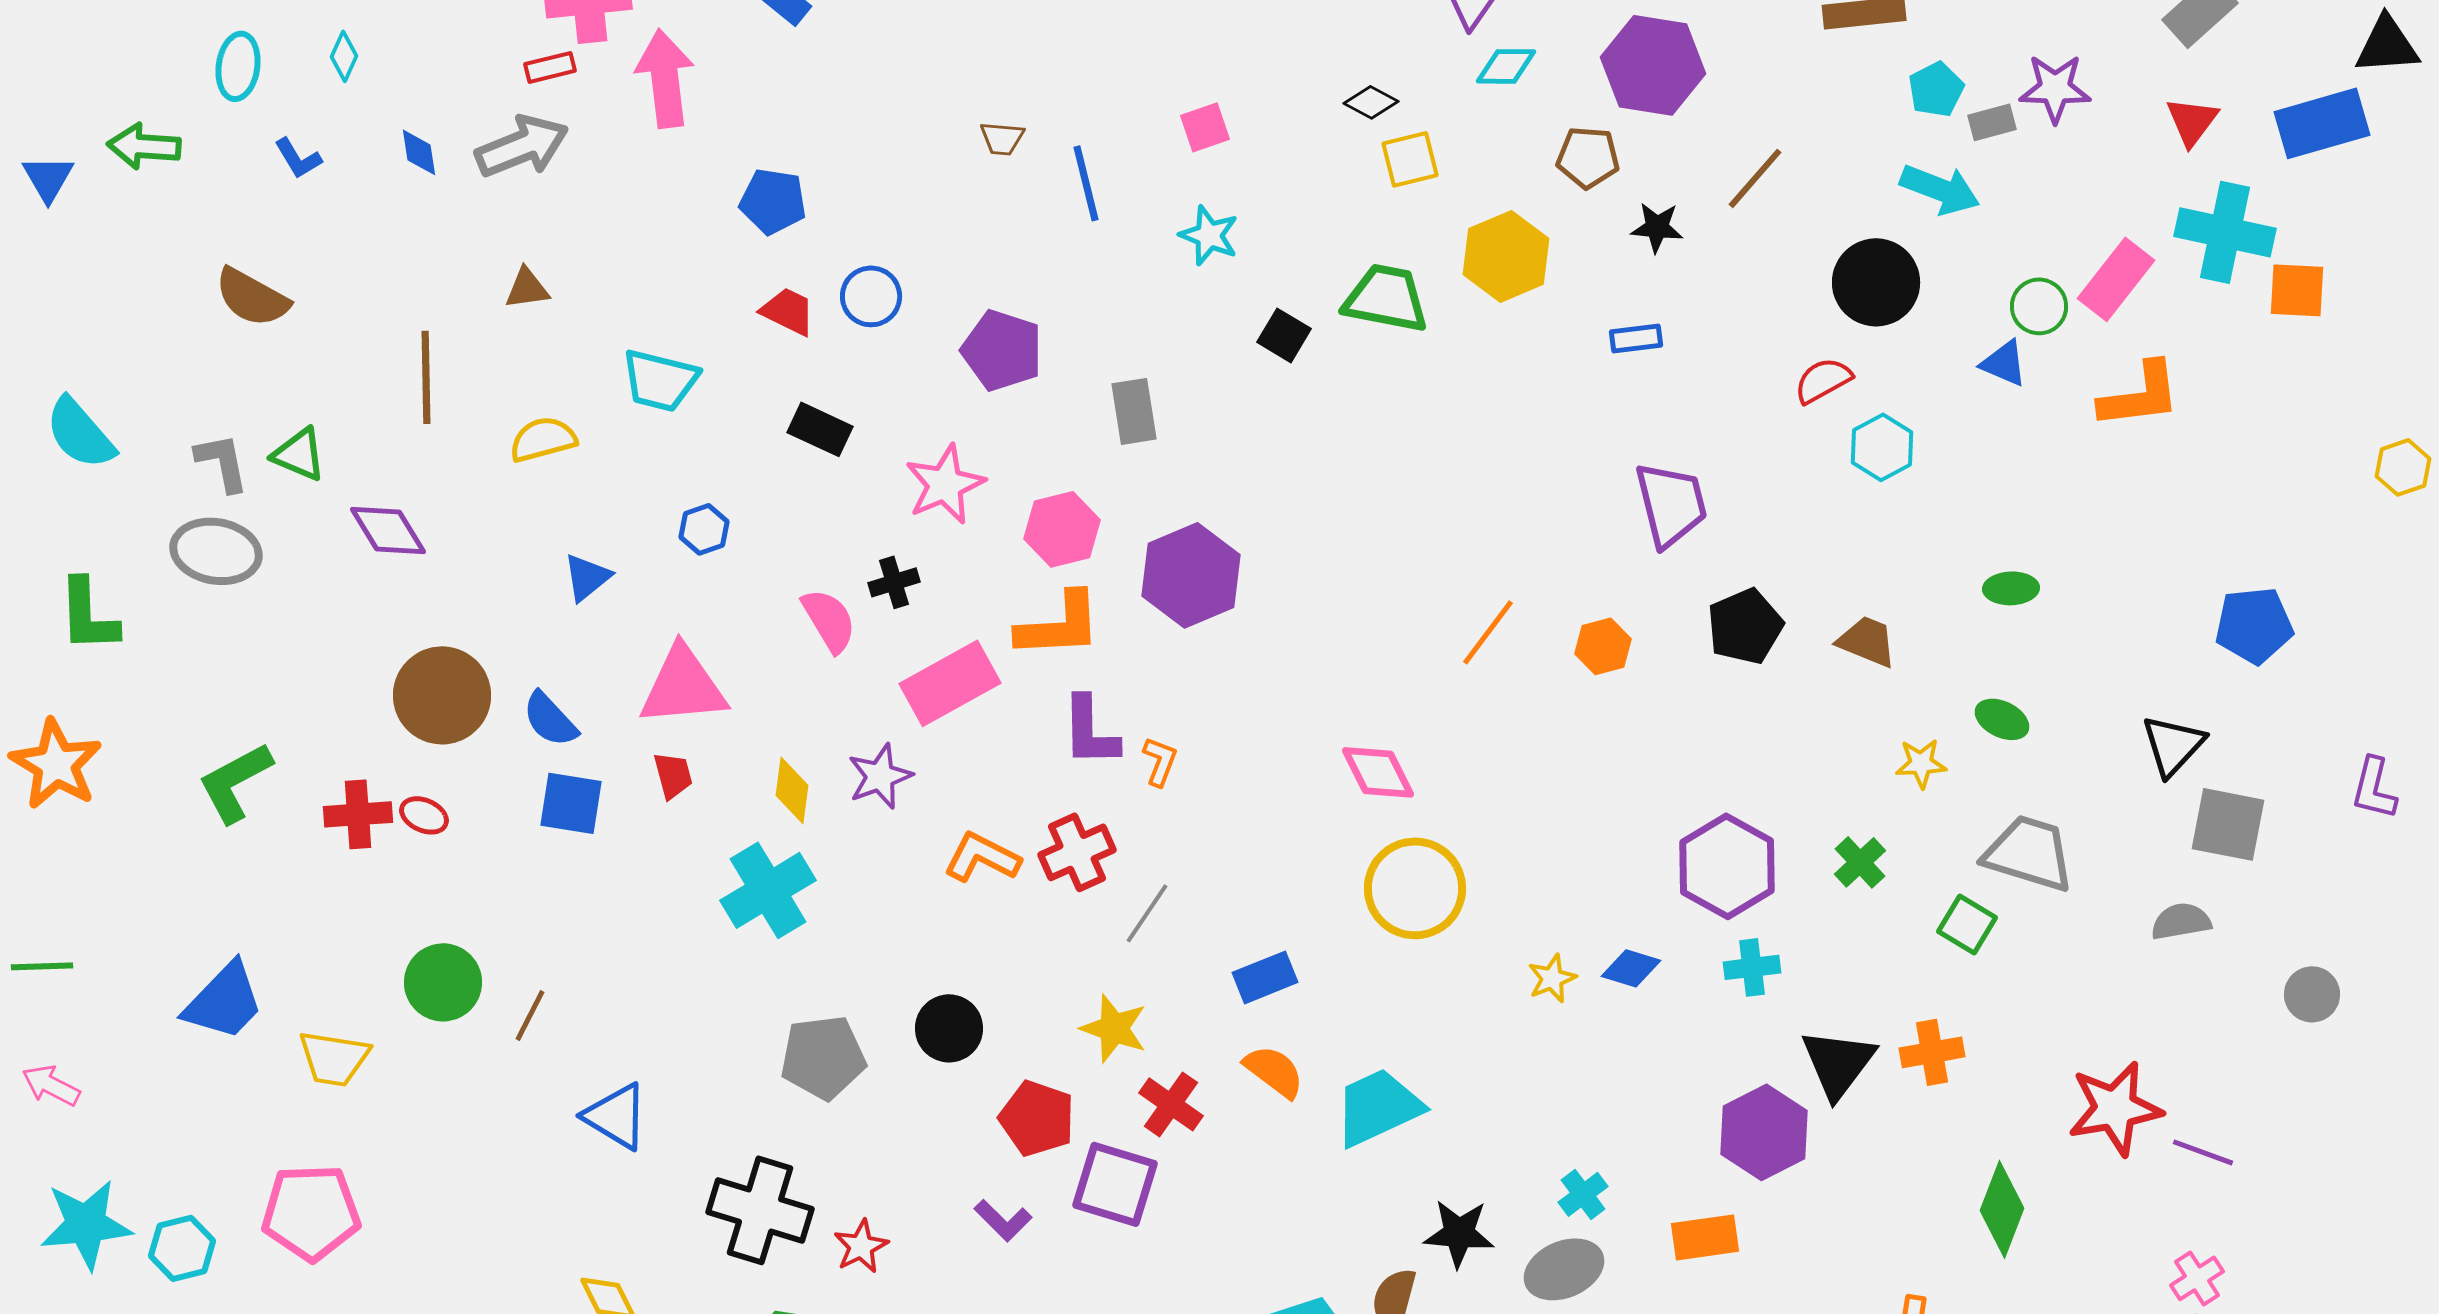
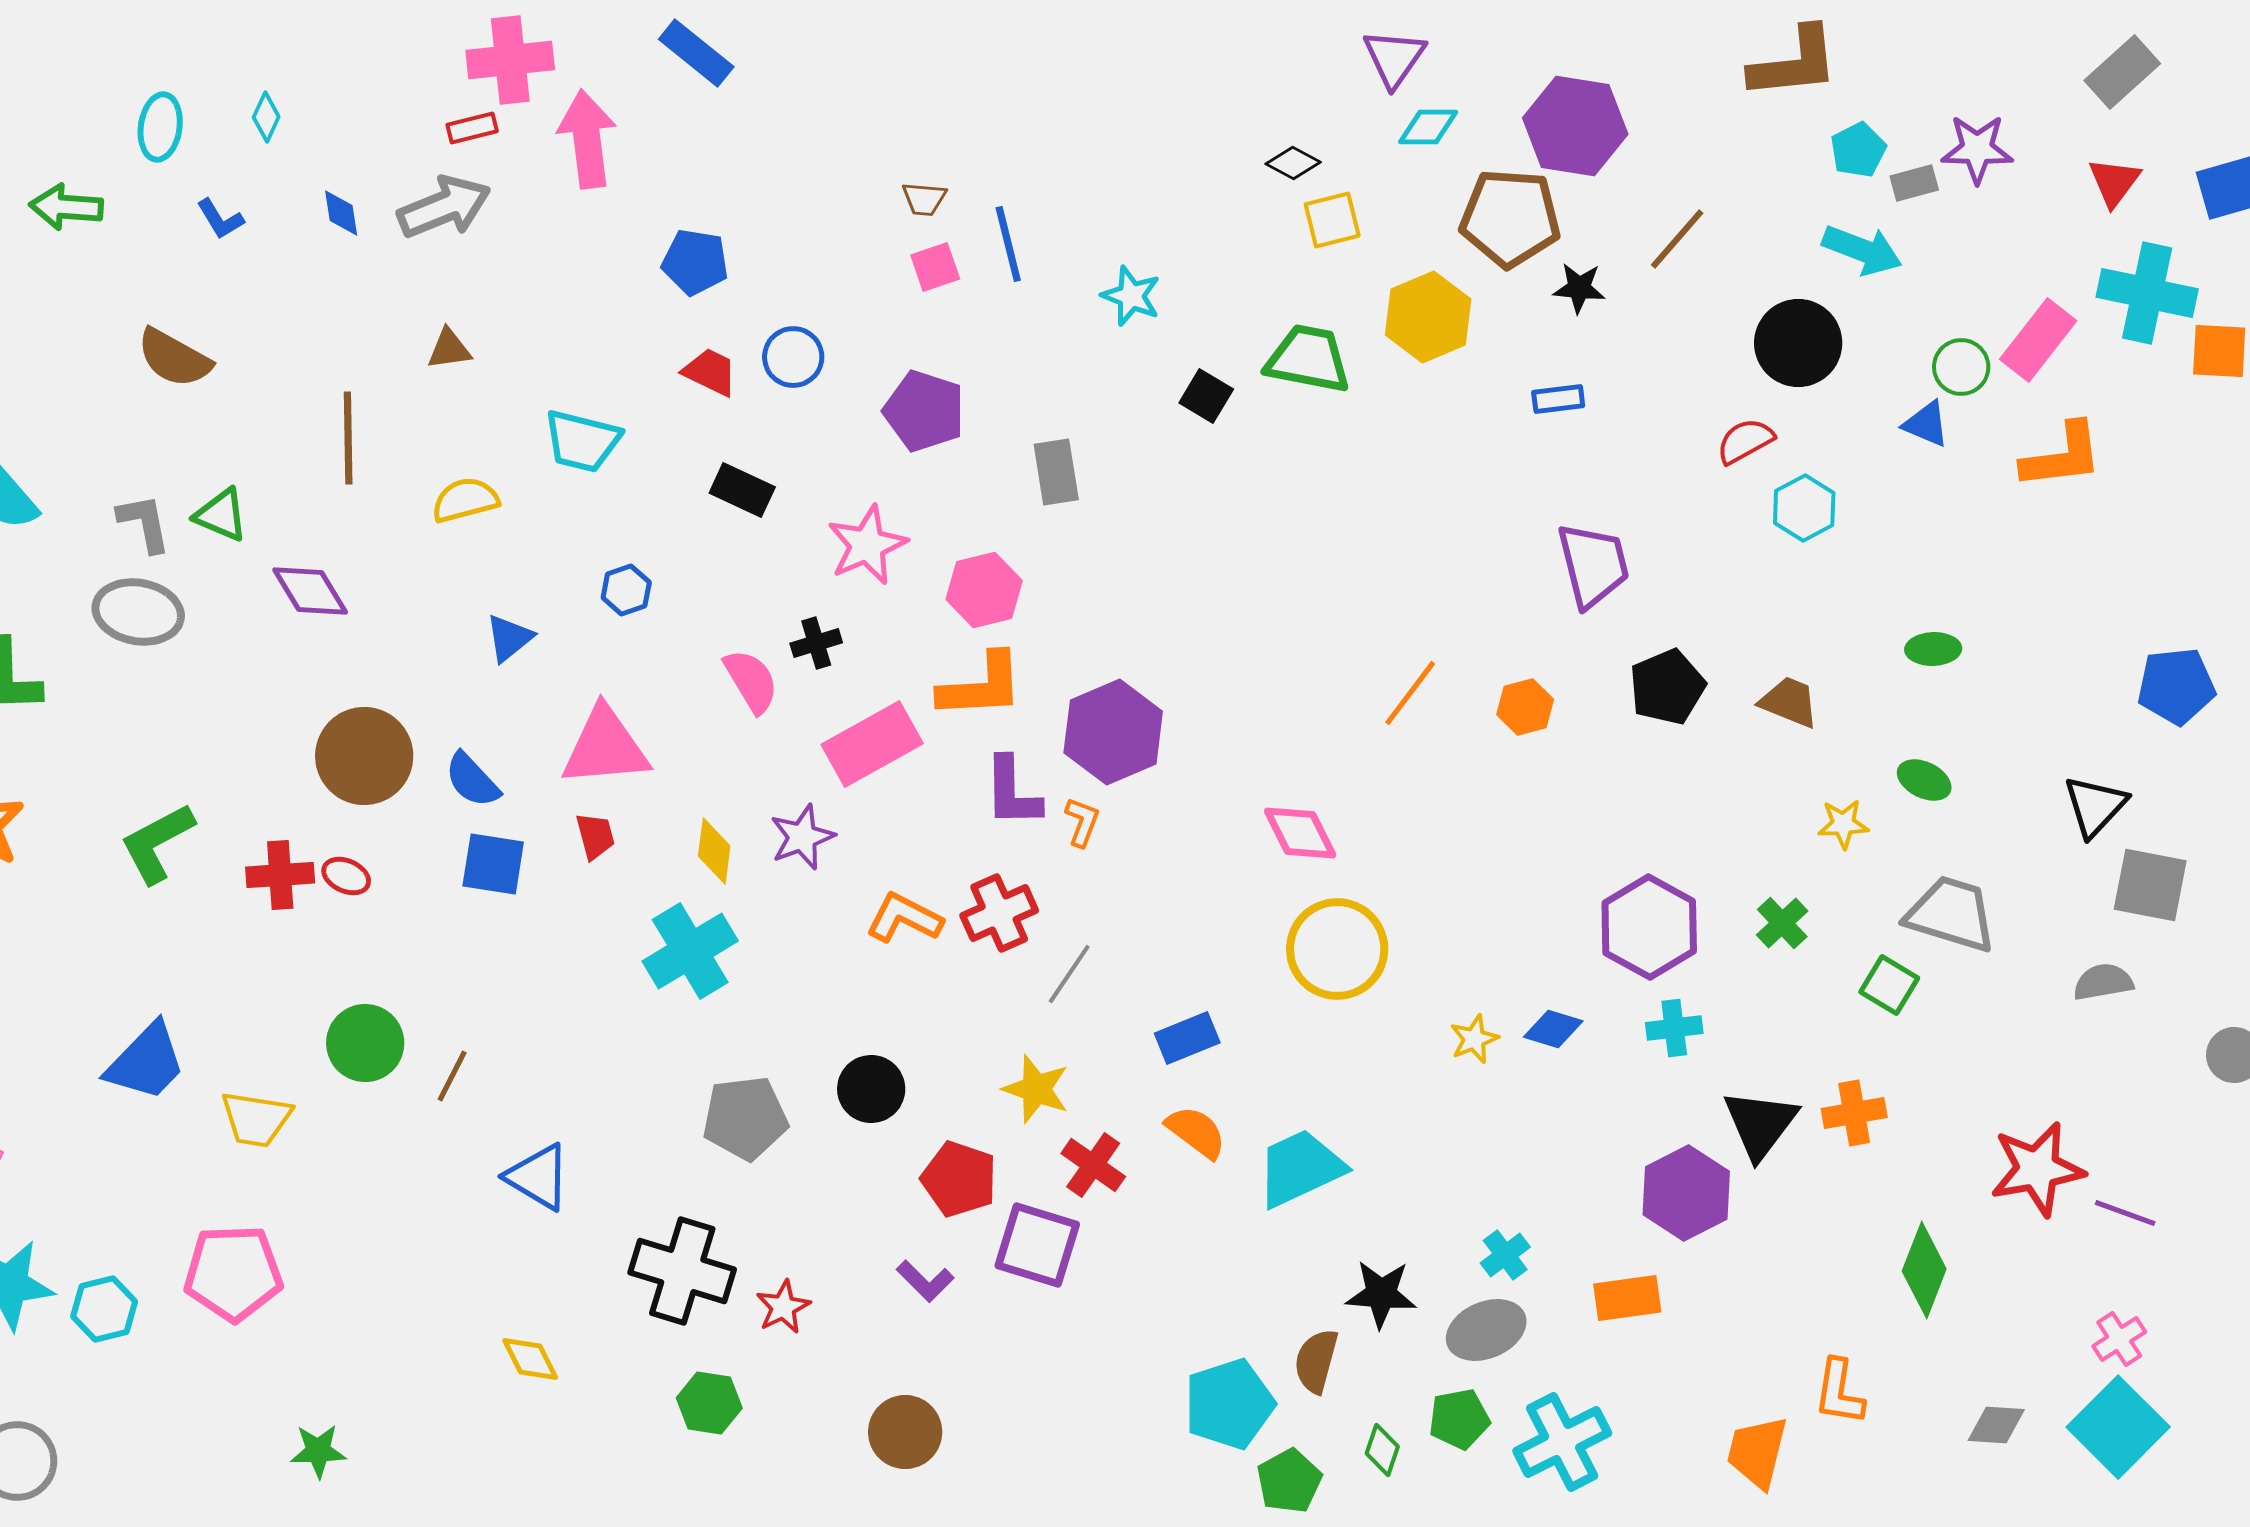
pink square: (1205, 127) -> (935, 267), moved
brown pentagon: (1588, 157) -> (1510, 218), size x1.6
purple hexagon: (1191, 575) -> (1113, 732), moved

